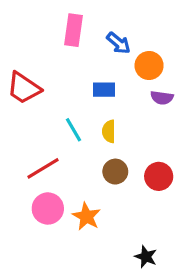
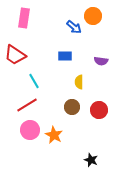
pink rectangle: (74, 30) -> (24, 18), moved
orange circle: (149, 66) -> (93, 16), moved
cyan line: (74, 130) -> (34, 81), moved
yellow semicircle: (109, 131) -> (79, 82), moved

